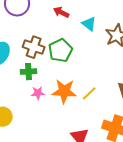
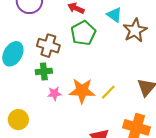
cyan triangle: (89, 24) -> (114, 15), moved
green pentagon: (60, 50) -> (83, 33), moved

